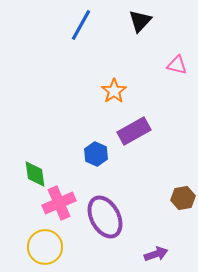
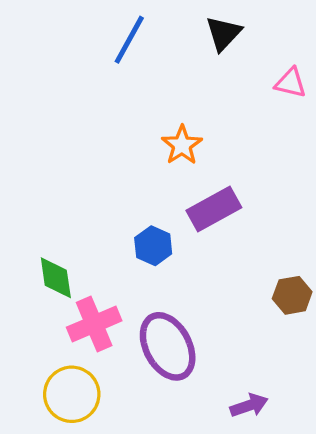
pink triangle: (177, 65) -> (291, 83), moved
brown hexagon: (183, 198) -> (292, 295), moved

